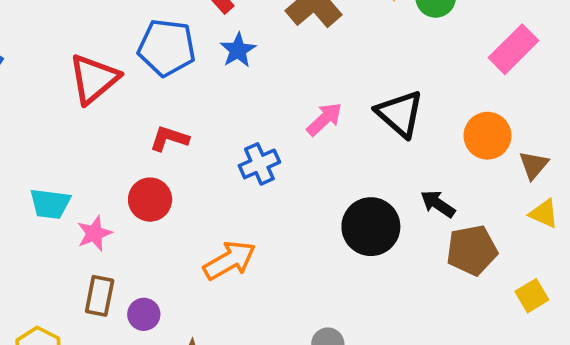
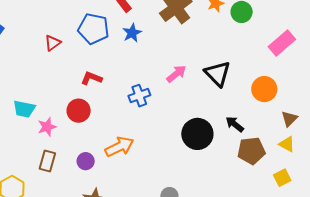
red triangle: (94, 79) -> (53, 43), size x0.6
brown triangle: (534, 165) -> (289, 119), moved
yellow triangle: (544, 214) -> (287, 144), moved
purple circle: (144, 314) -> (86, 161), moved

